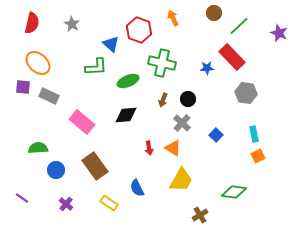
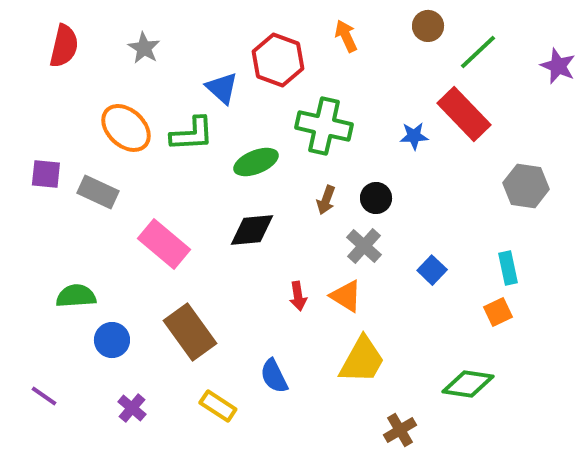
orange ellipse: (38, 63) -> (126, 128), moved
gray hexagon: (246, 93) -> (526, 186), moved
orange square: (258, 156) -> (498, 312), moved

